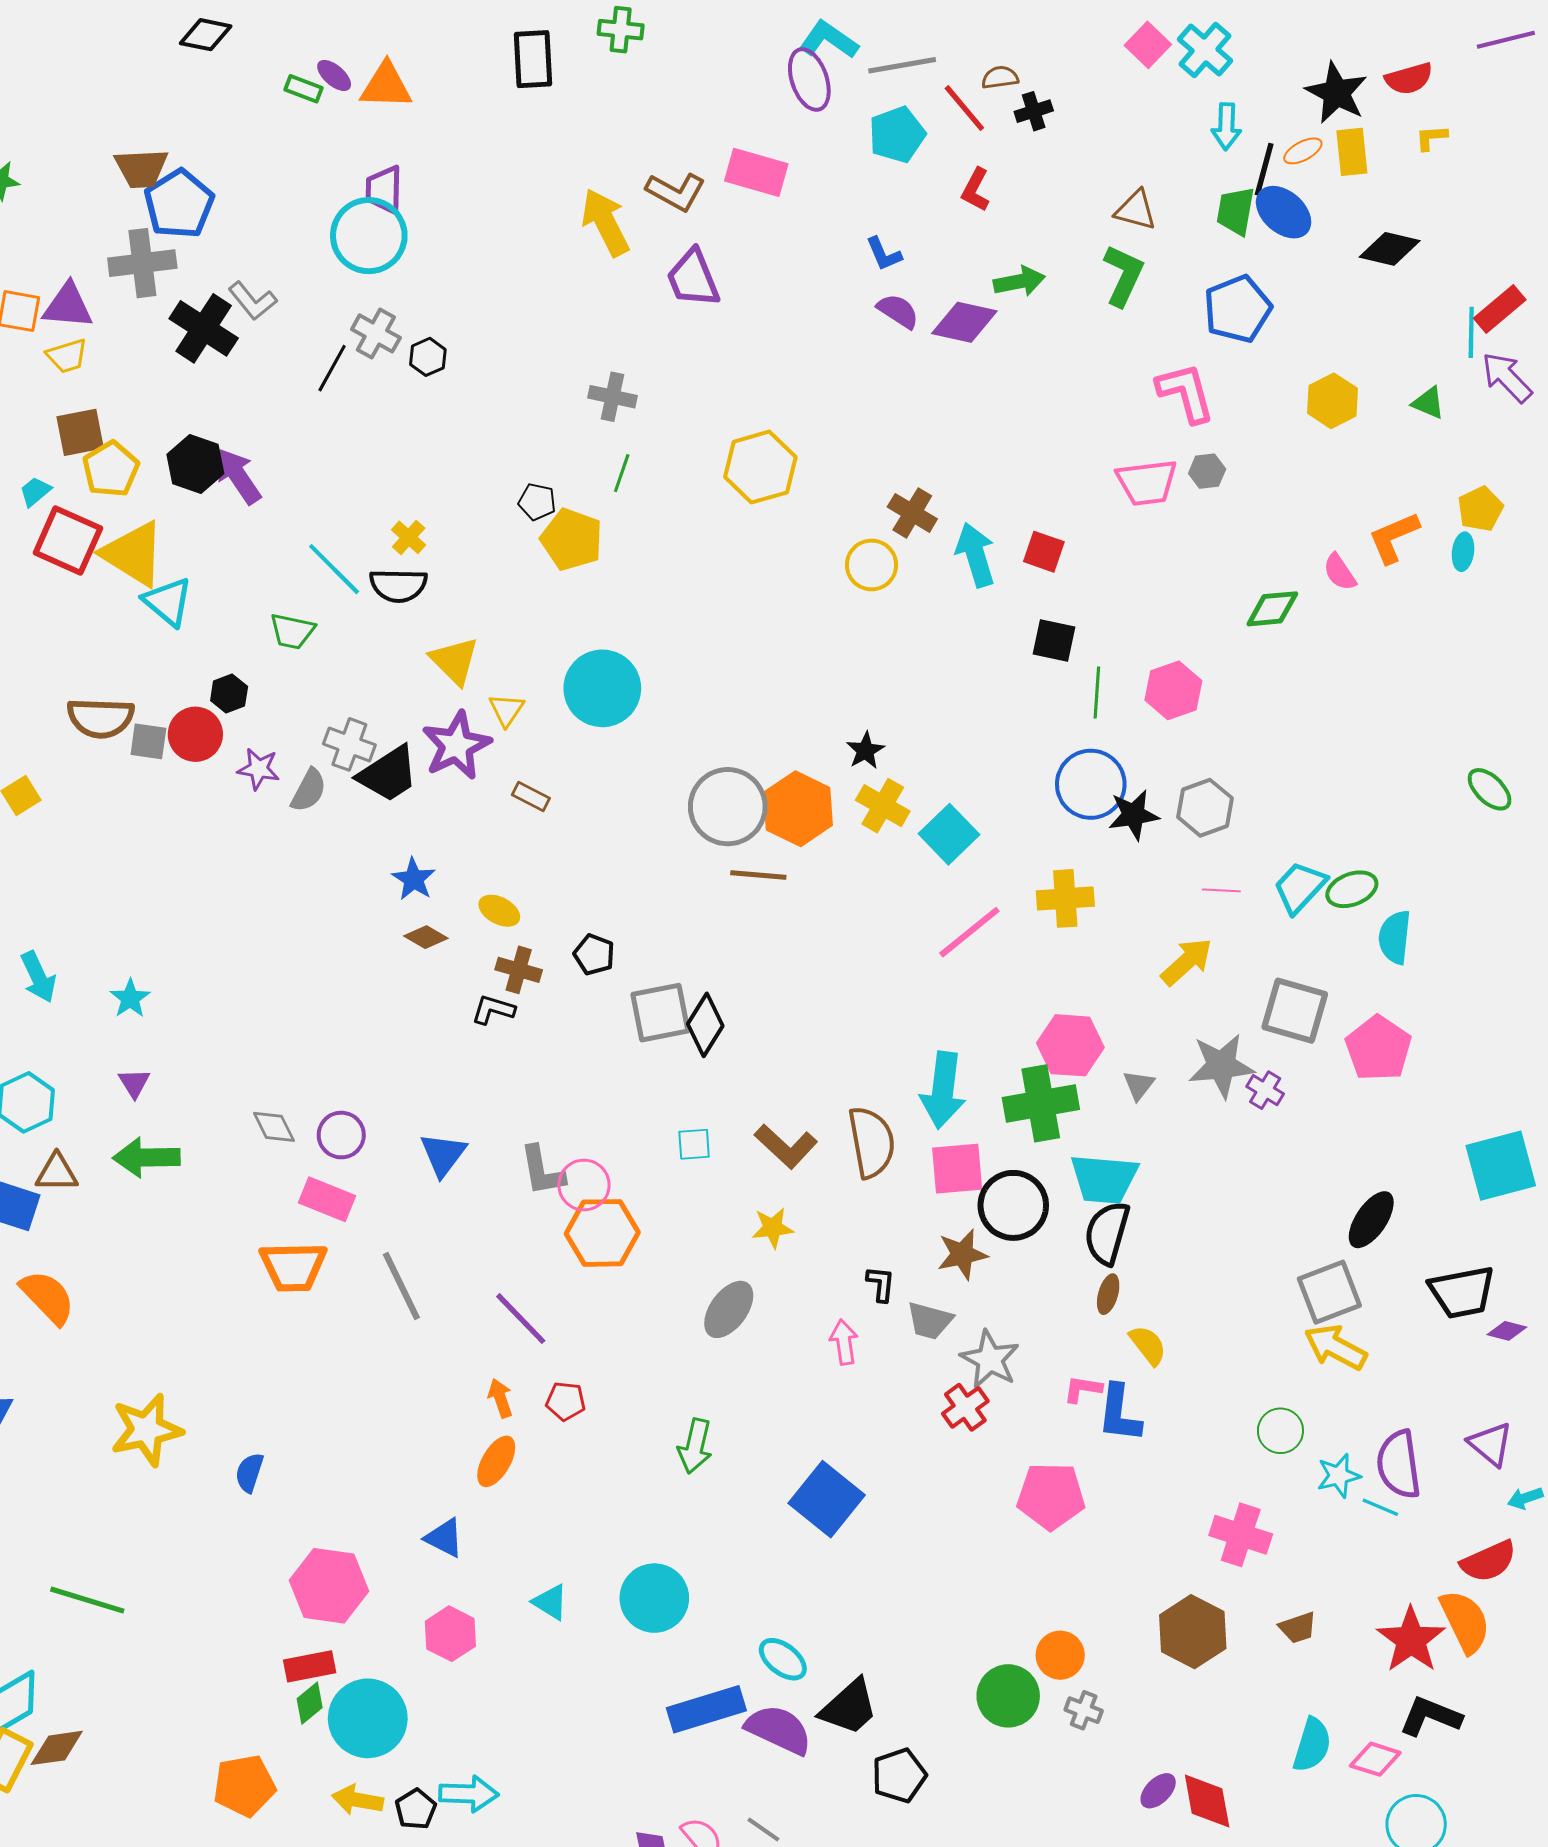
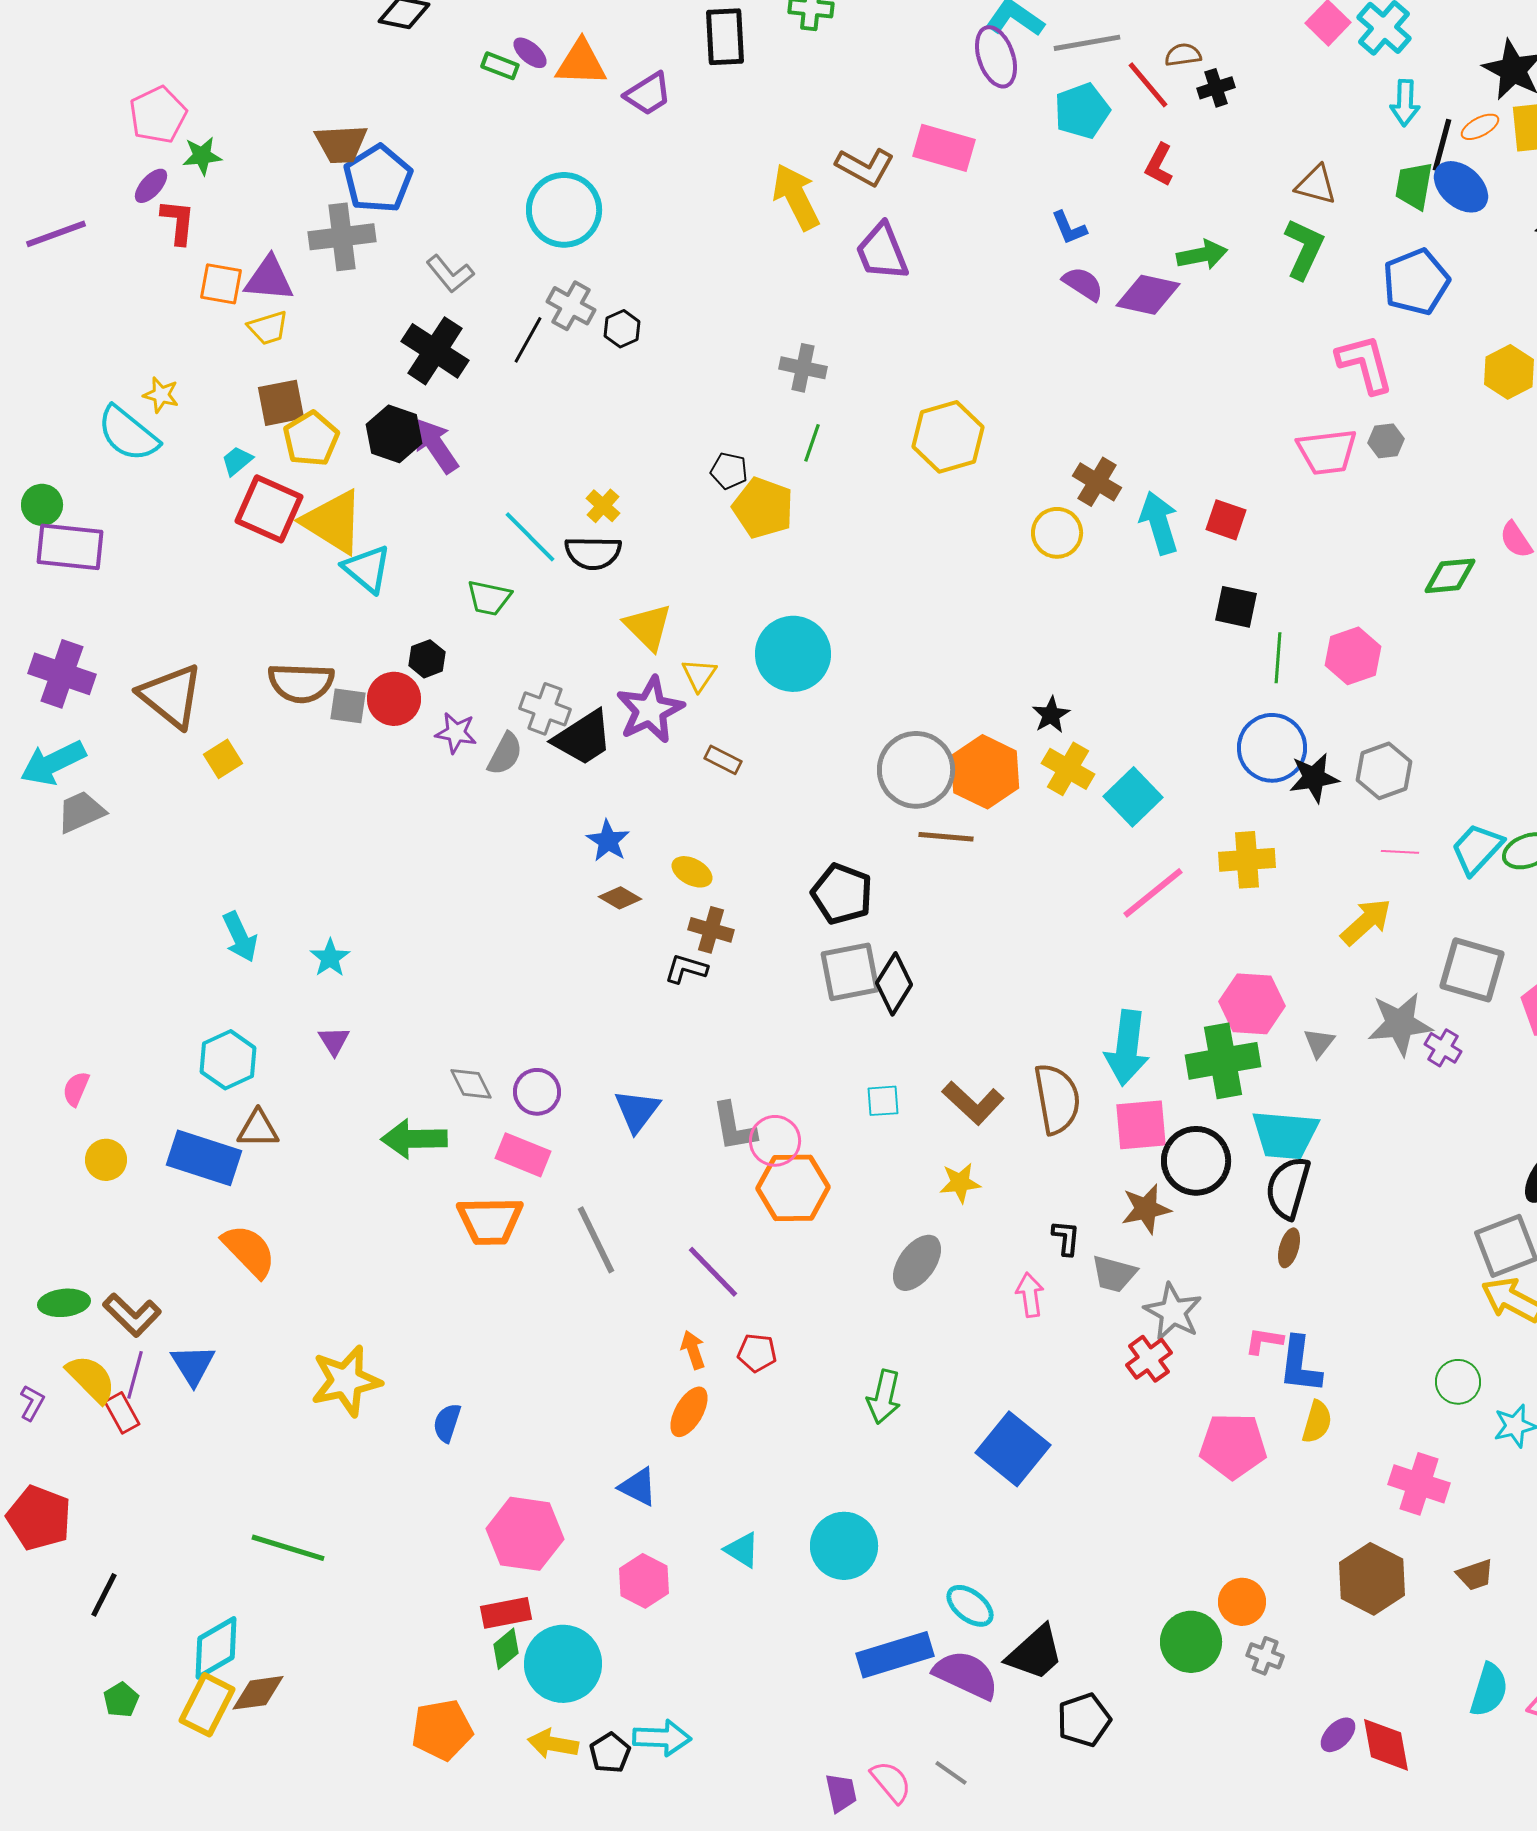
purple trapezoid: (384, 190) -> (648, 94), moved, turned -123
black cross: (204, 328) -> (435, 351), moved
black pentagon: (594, 955) -> (842, 894), moved, size x1.5
green arrow: (146, 1157) -> (414, 1139), moved
yellow semicircle: (1148, 1345) -> (1317, 1422), moved, turned 54

